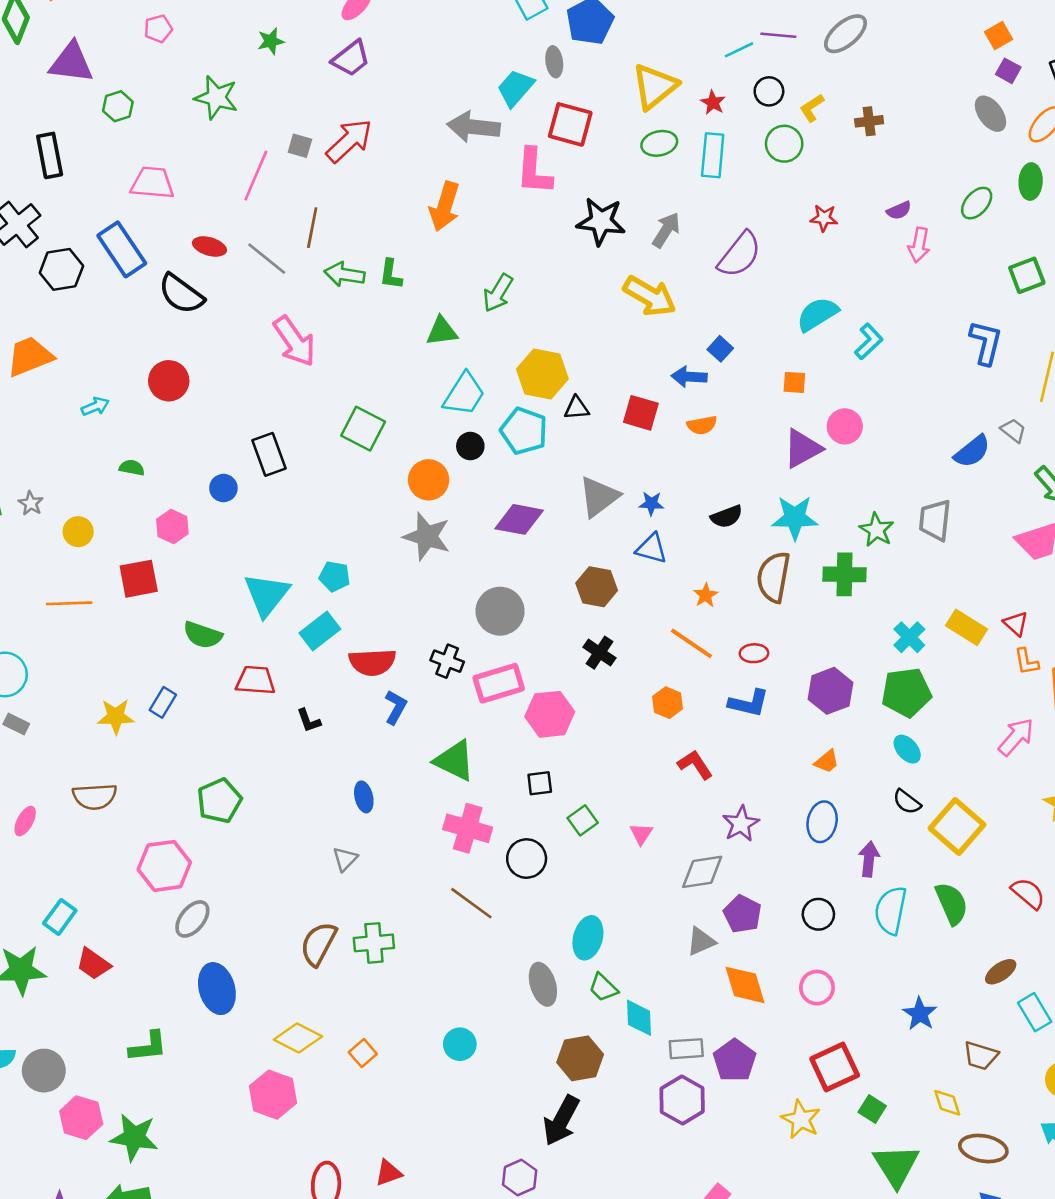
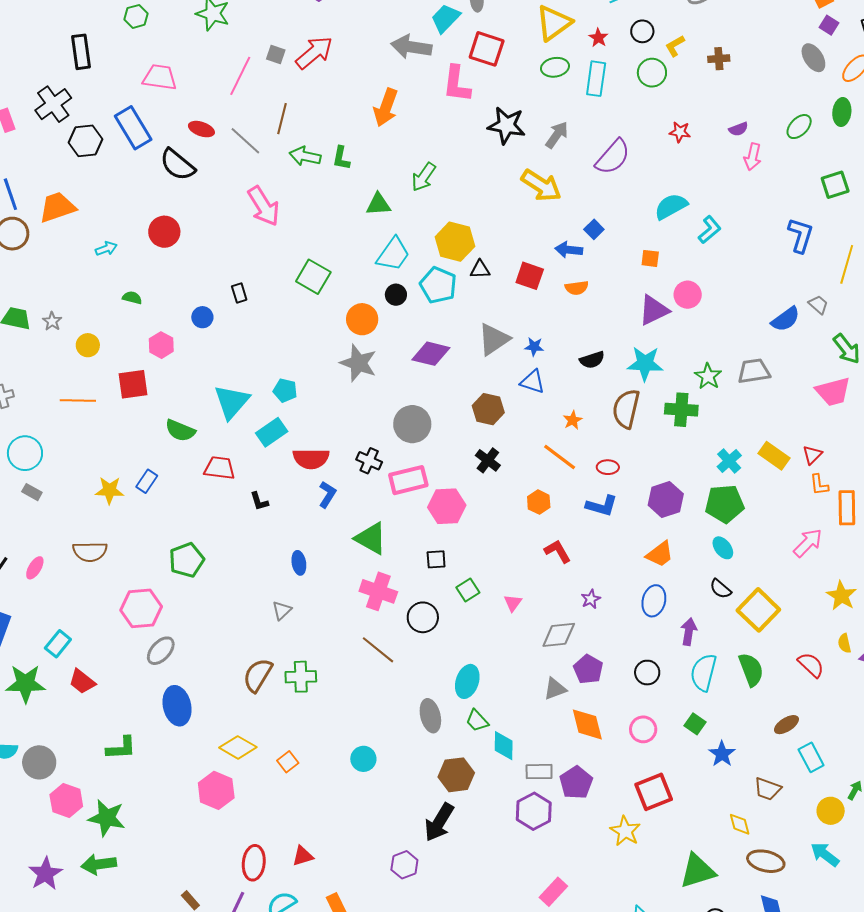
black rectangle: (269, 454) -> (239, 293), size x0.6
gray trapezoid: (935, 520) -> (754, 371), turned 72
red triangle: (1016, 624) -> (812, 455), turned 30
orange trapezoid: (827, 761) -> (660, 554), size x1.4
purple star: (741, 824) -> (591, 599), size x0.7
green square: (872, 1109) -> (695, 724), moved
green triangle: (896, 1166) -> (697, 871), turned 42

